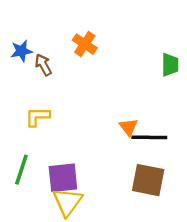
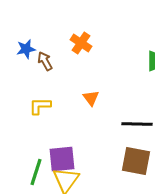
orange triangle: (129, 127) -> (91, 98), moved
green line: (21, 170) -> (36, 172), moved

